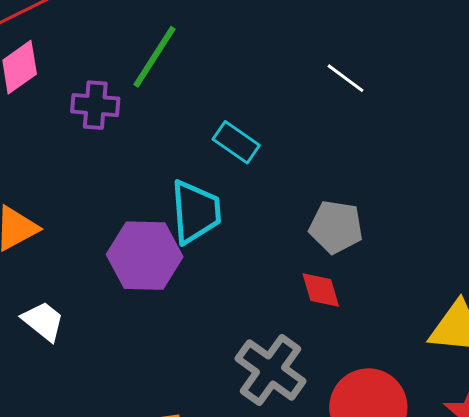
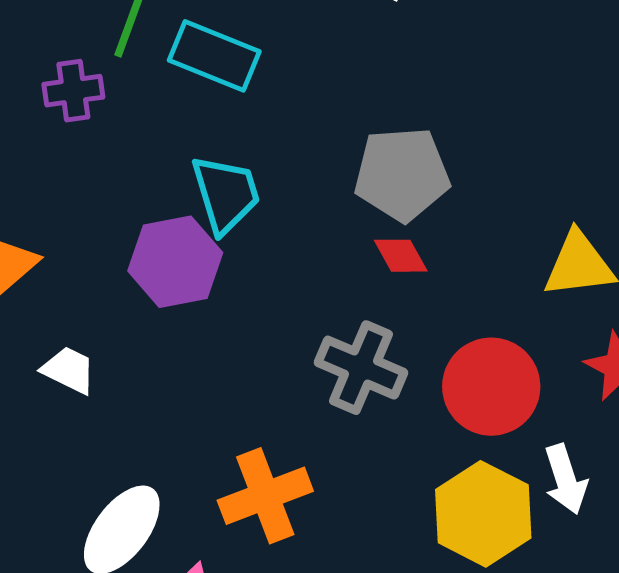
cyan rectangle: (236, 142) -> (214, 56), moved, size x1.5
gray pentagon: (336, 227) -> (402, 174), size x1.4

